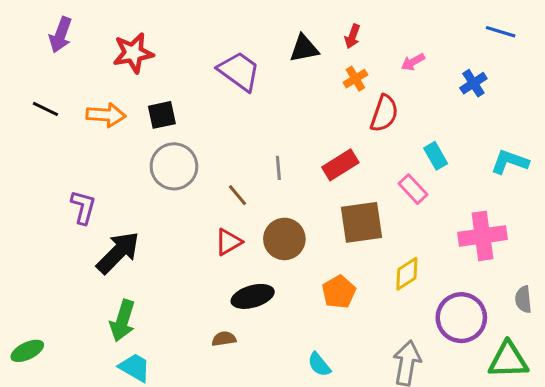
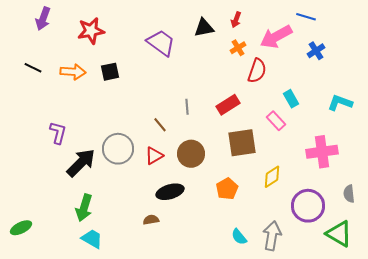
blue line: (501, 32) -> (306, 17), moved
pink arrow: (413, 62) -> (276, 37), size x2.0
gray circle: (174, 166) -> (118, 149), moved
green triangle: (508, 360) -> (339, 234), turned 32
cyan semicircle: (319, 364) -> (239, 237), moved

